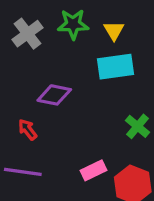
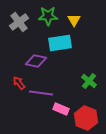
cyan rectangle: (116, 67) -> (60, 43), moved
pink rectangle: (94, 170) -> (61, 109), turned 49
purple line: (23, 172) -> (41, 93), moved

